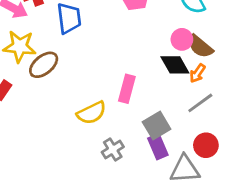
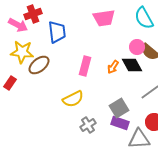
orange arrow: (197, 73) -> (113, 67), moved
pink rectangle: (127, 89) -> (85, 66), moved
purple rectangle: (158, 147) -> (120, 123), turned -48

